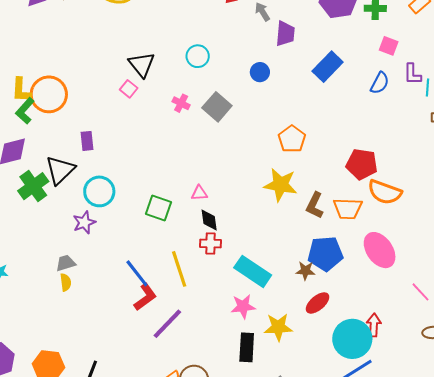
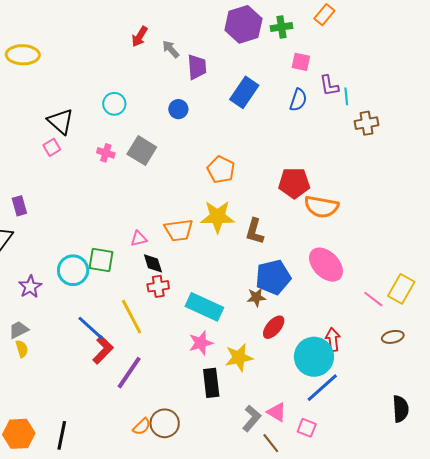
pink square: (129, 89) -> (52, 147), turned 30
cyan circle: (99, 191) -> (73, 270), moved
orange trapezoid: (348, 209) -> (179, 230), moved

